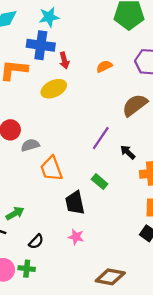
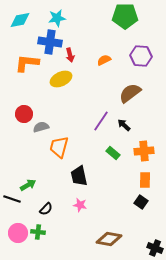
black arrow: (128, 152) -> (124, 125), moved
orange trapezoid: (51, 169) -> (59, 147), turned 35
green rectangle: (100, 182) -> (113, 153), moved

